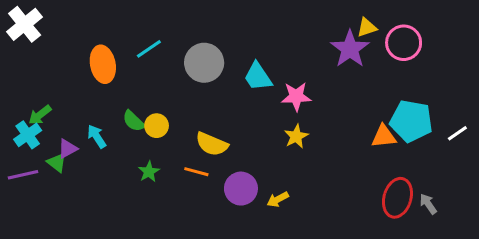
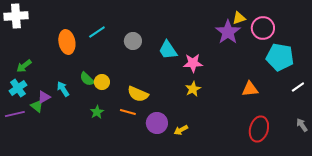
white cross: (25, 24) -> (16, 16), turned 35
gray circle: (204, 63) -> (133, 41), size x0.7
green arrow: (40, 115) -> (24, 66), moved
cyan pentagon: (411, 121) -> (280, 57), moved
gray arrow: (428, 204) -> (302, 125), moved

